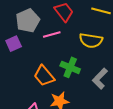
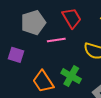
purple square: (14, 44) -> (16, 55), moved, turned 35

